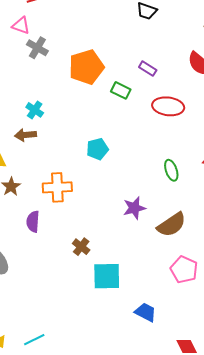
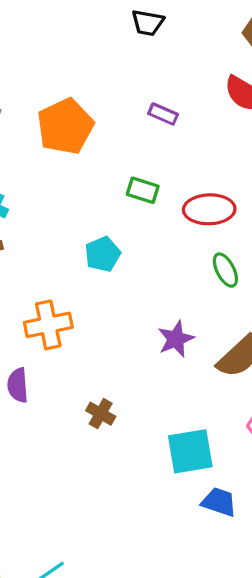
green rectangle: (121, 90) -> (143, 190), moved
red ellipse: (168, 106) -> (209, 209), moved
cyan square: (107, 276) -> (190, 451), moved

